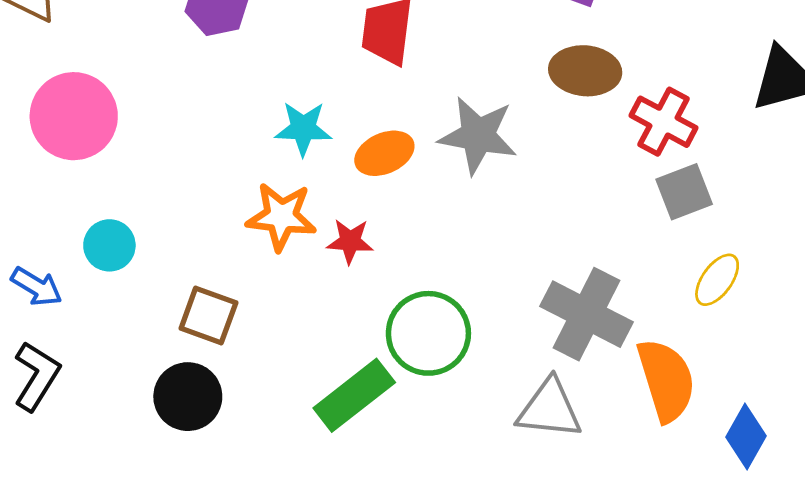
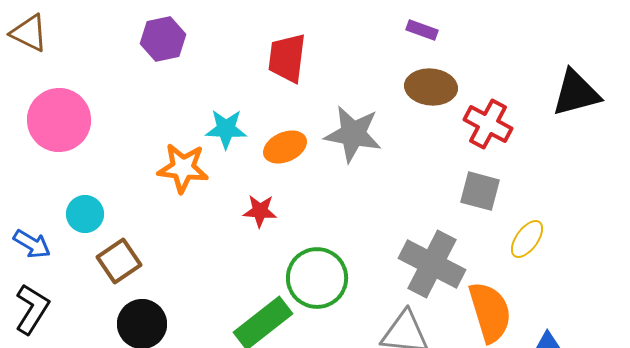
gray square: (684, 192) -> (480, 191), moved, turned 36
orange star: (281, 217) -> (183, 168), moved
brown square: (208, 315) -> (119, 261), moved, turned 36

